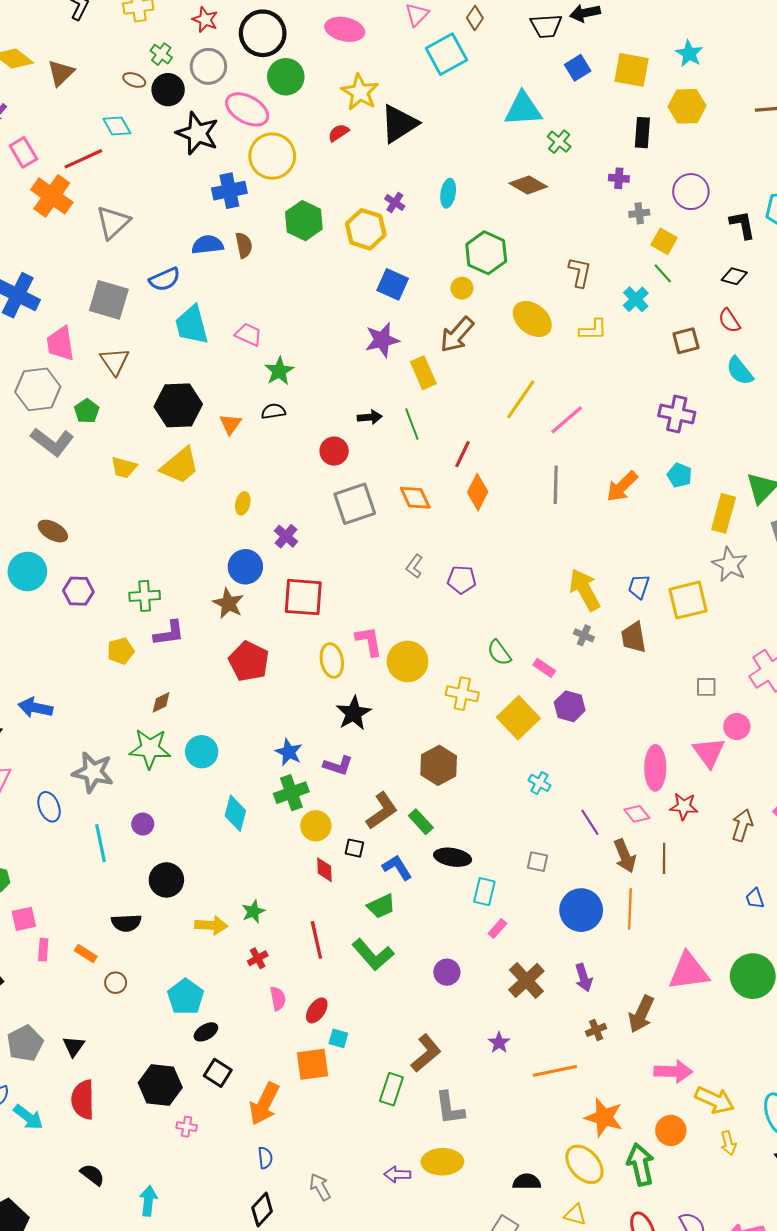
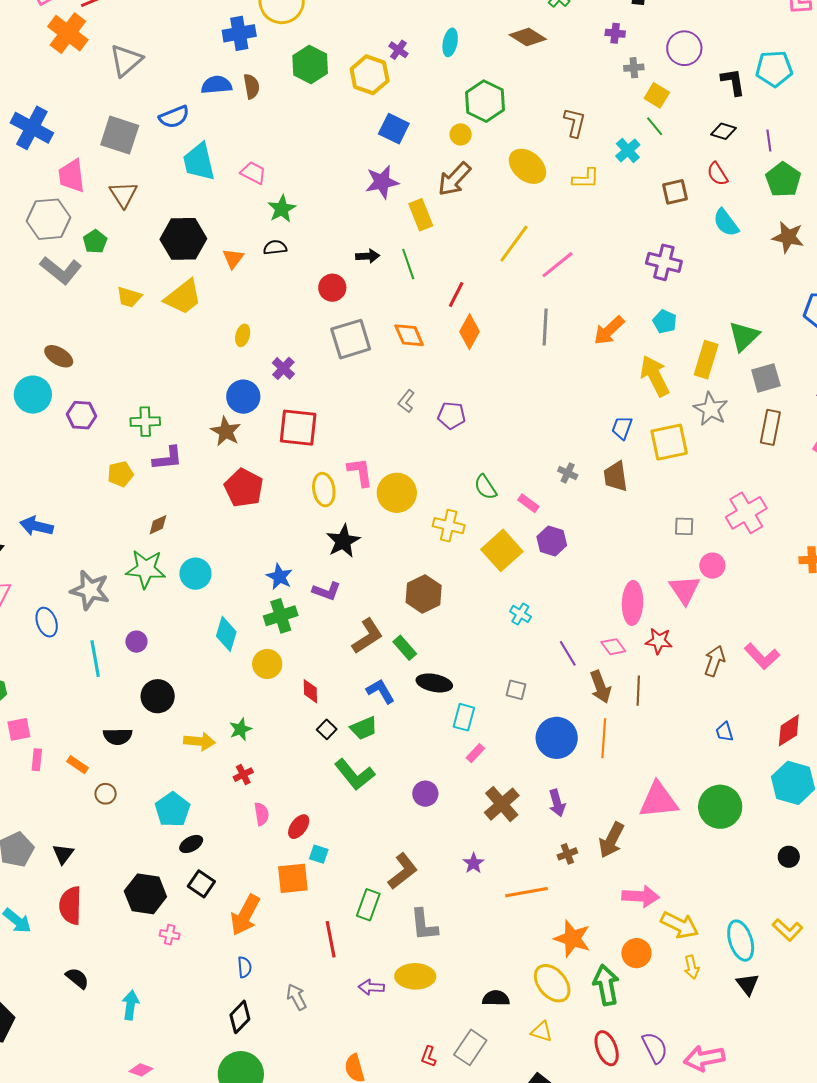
yellow arrow: (585, 590) -> (655, 376), moved
yellow circle: (316, 826) -> (267, 664), moved
black square: (354, 848) -> (327, 729), moved, turned 30
red line: (316, 940) -> (331, 939), moved

